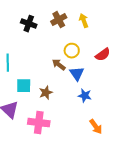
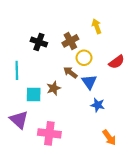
brown cross: (59, 20) -> (70, 41), moved
black cross: (29, 24) -> (39, 42), moved
brown star: (46, 93) -> (54, 88), moved

